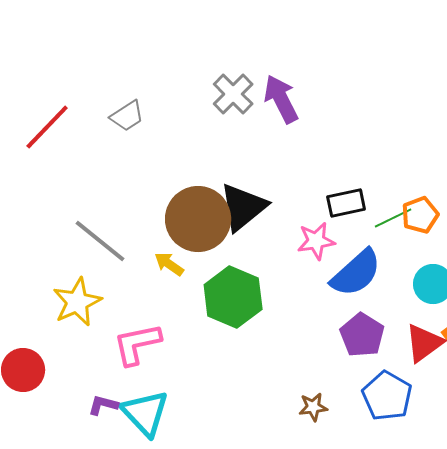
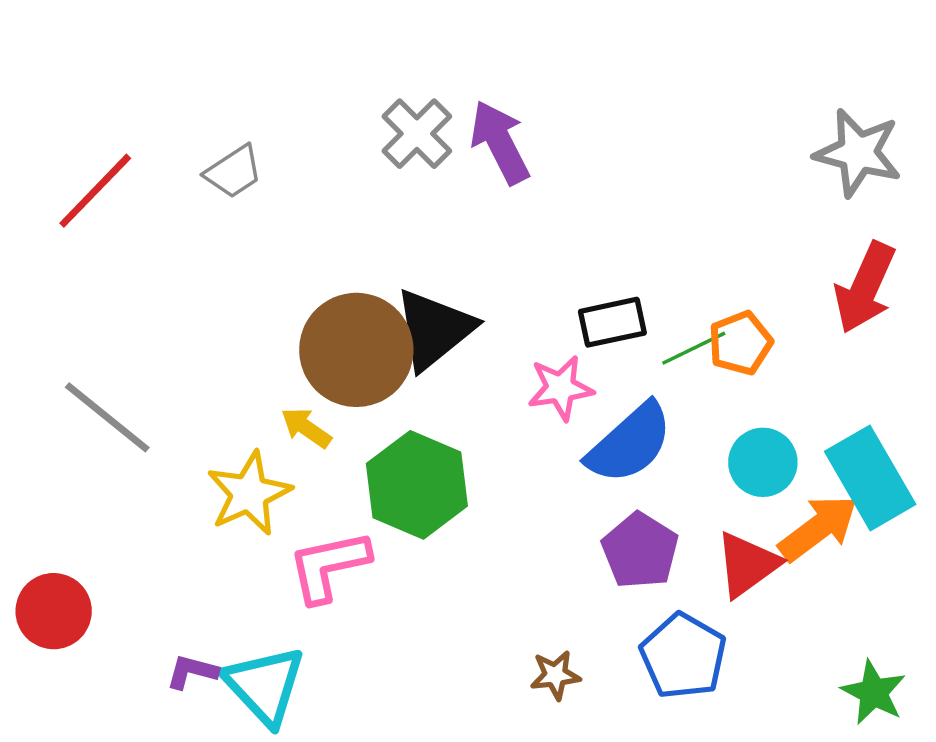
gray line: (100, 241) -> (107, 417), moved
yellow star: (77, 302) -> (249, 493), moved
pink L-shape: (137, 344) -> (329, 566), moved

